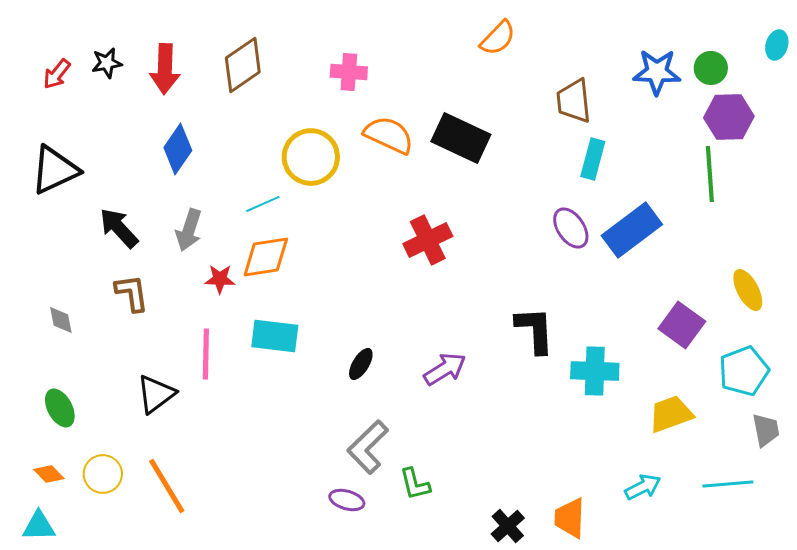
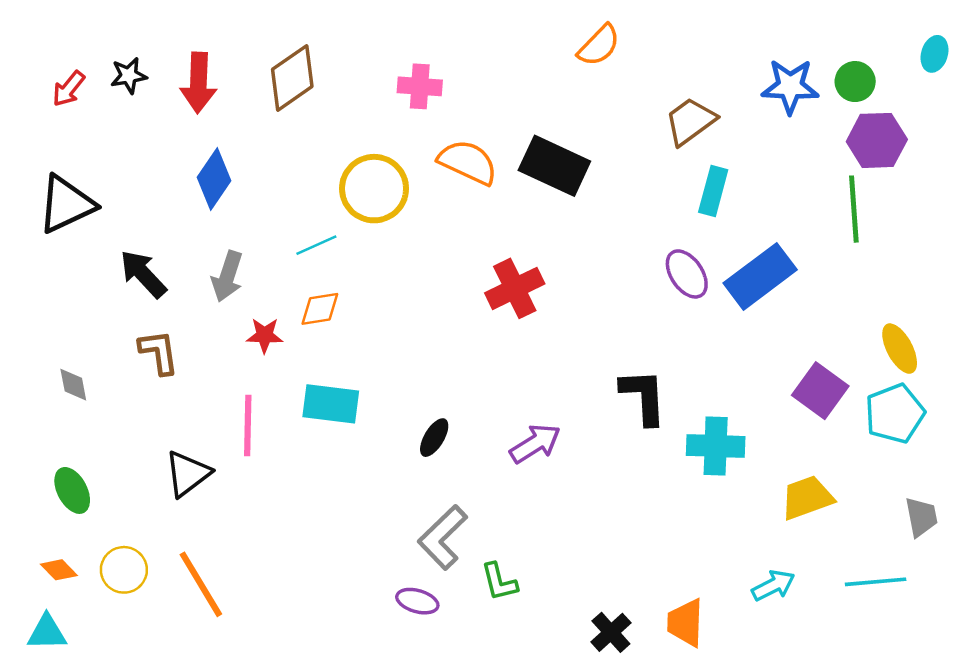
brown trapezoid: (574, 101) -> (690, 121), turned 60
orange diamond: (266, 257) -> (320, 309), size x0.7
cyan pentagon: (744, 371) -> (895, 413), moved

